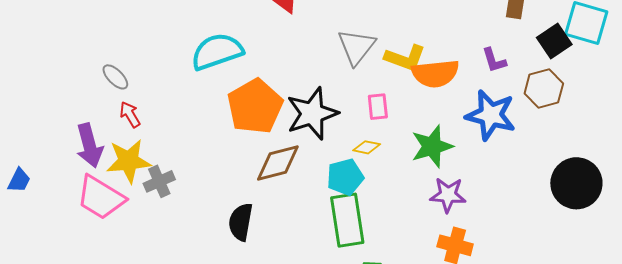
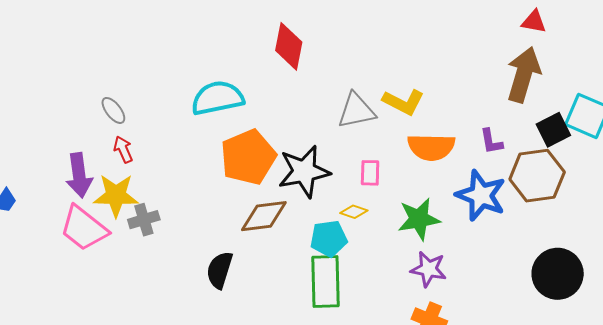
gray triangle: (356, 47) -> (356, 111), turned 33
yellow L-shape: (405, 58) -> (403, 102), moved
brown hexagon: (544, 89) -> (537, 176), size x1.4

